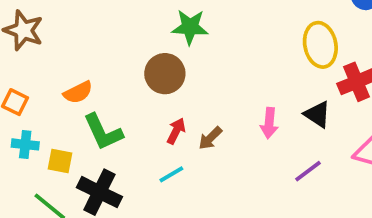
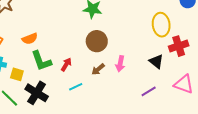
brown circle: (165, 74) -> (97, 41), moved
pink arrow: (269, 123) -> (120, 64), moved
red arrow: (176, 131) -> (66, 64), moved

